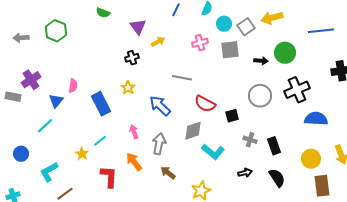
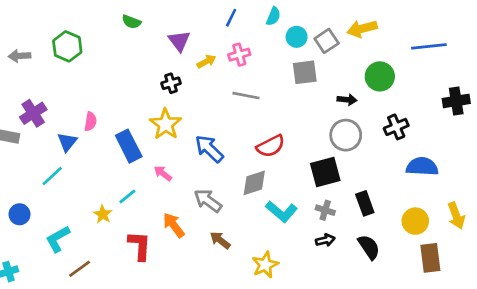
pink cross: (200, 43) -> (239, 55), moved
black arrow: (261, 61) -> (347, 100), moved
gray line: (182, 78) -> (246, 96), moved
yellow star: (128, 88) -> (166, 124), size x1.6
black cross: (297, 90) -> (396, 127), size x0.7
red semicircle: (205, 104) -> (271, 146), turned -55
black square: (232, 116) -> (325, 172), moved, size x1.6
pink arrow: (134, 132) -> (163, 173), moved, turned -32
gray cross: (250, 140) -> (325, 210), moved
gray arrow: (159, 144) -> (208, 201), turned -65

